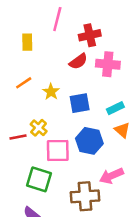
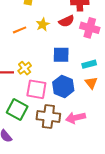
yellow star: (51, 92) -> (43, 24), moved
brown cross: (85, 196) -> (48, 116), moved

